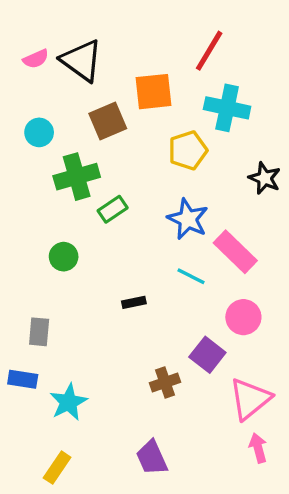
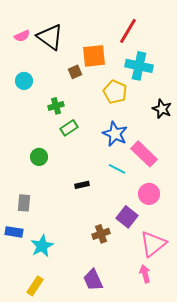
brown square: (108, 121) -> (75, 72), moved, size x0.6
yellow pentagon: (188, 150) -> (115, 92), turned -30
green cross: (77, 177) -> (56, 106), moved, size x0.6
pink arrow: (258, 448) -> (145, 274), moved

